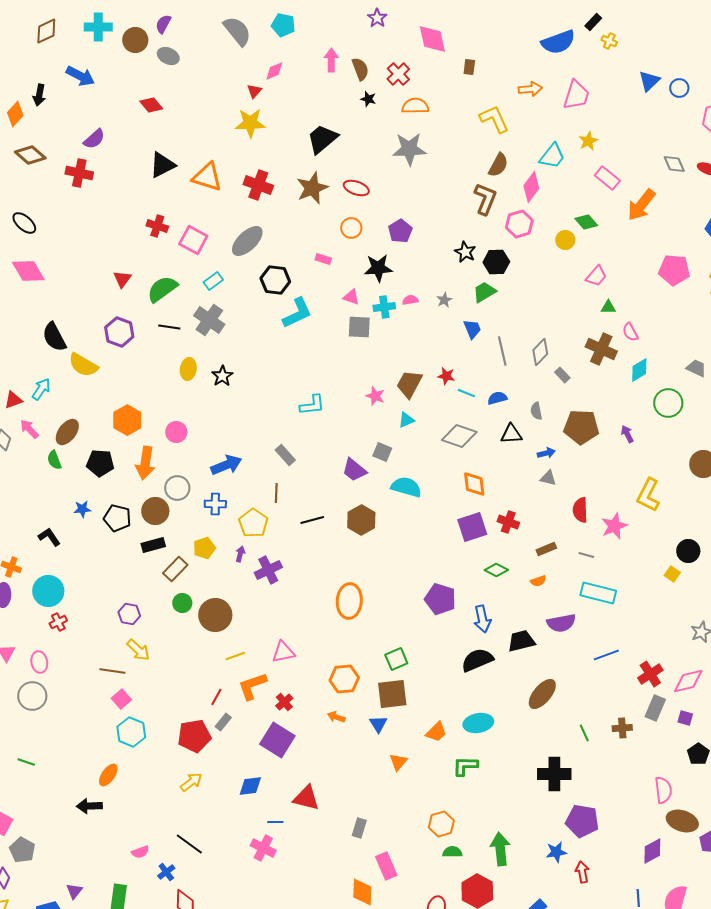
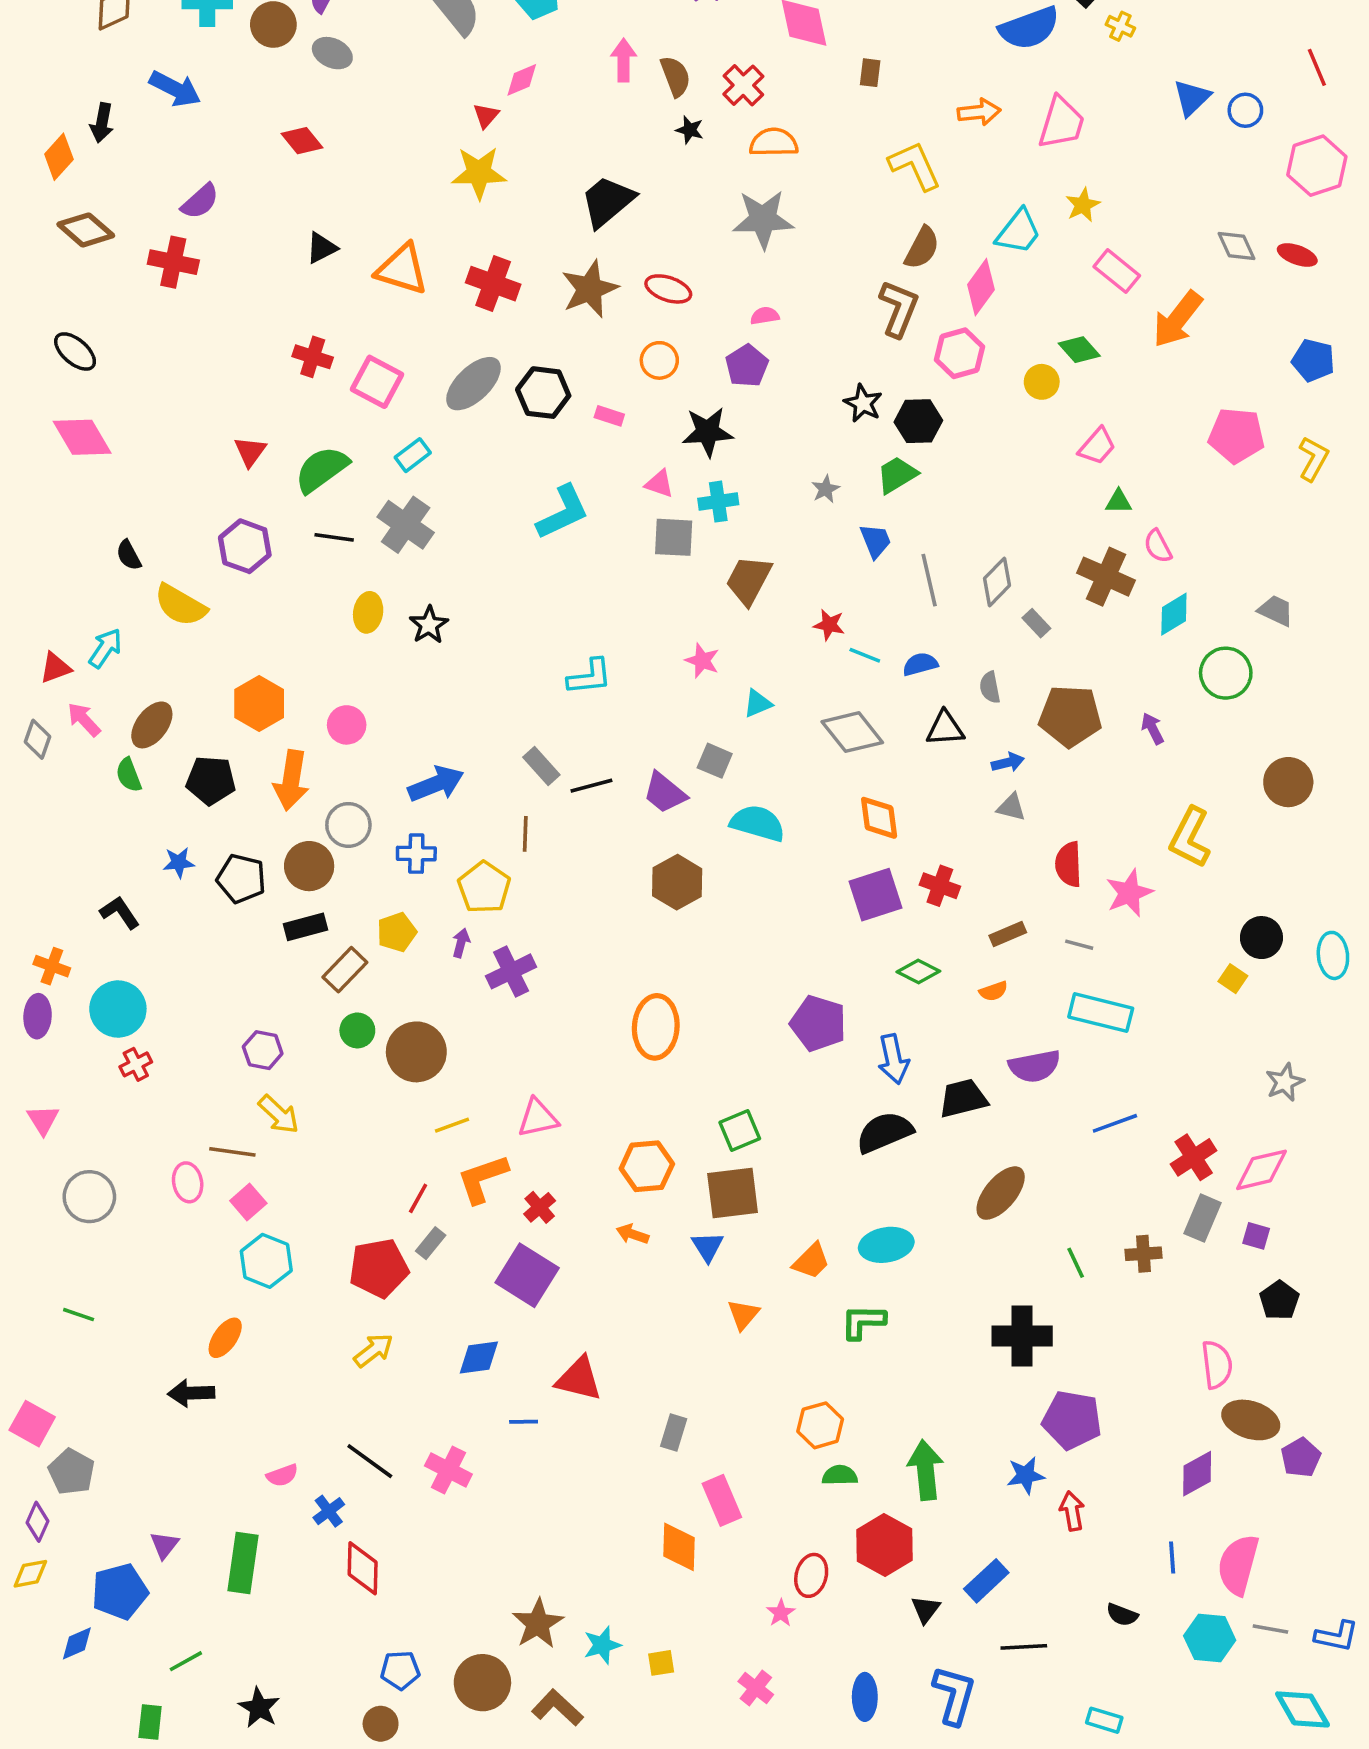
black triangle: (162, 165) -> (322, 248), size x0.7
black hexagon: (275, 280) -> (543, 393), moved
pink semicircle: (410, 300) -> (765, 316), moved
black semicircle: (54, 337) -> (129, 555), size x0.6
brown trapezoid: (409, 384) -> (749, 580), moved
gray diamond: (459, 436) -> (852, 732), turned 32
black line: (312, 520) -> (591, 786), moved
pink ellipse: (39, 662) -> (188, 1182), moved
pink cross: (263, 848) -> (448, 1470), moved

